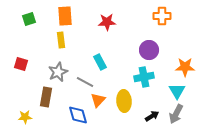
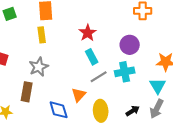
red star: (107, 22) -> (88, 33), moved, turned -30
cyan rectangle: (100, 62) -> (92, 57), moved
gray line: (85, 82) -> (99, 77), moved, turned -60
yellow ellipse: (124, 101) -> (101, 111), moved

